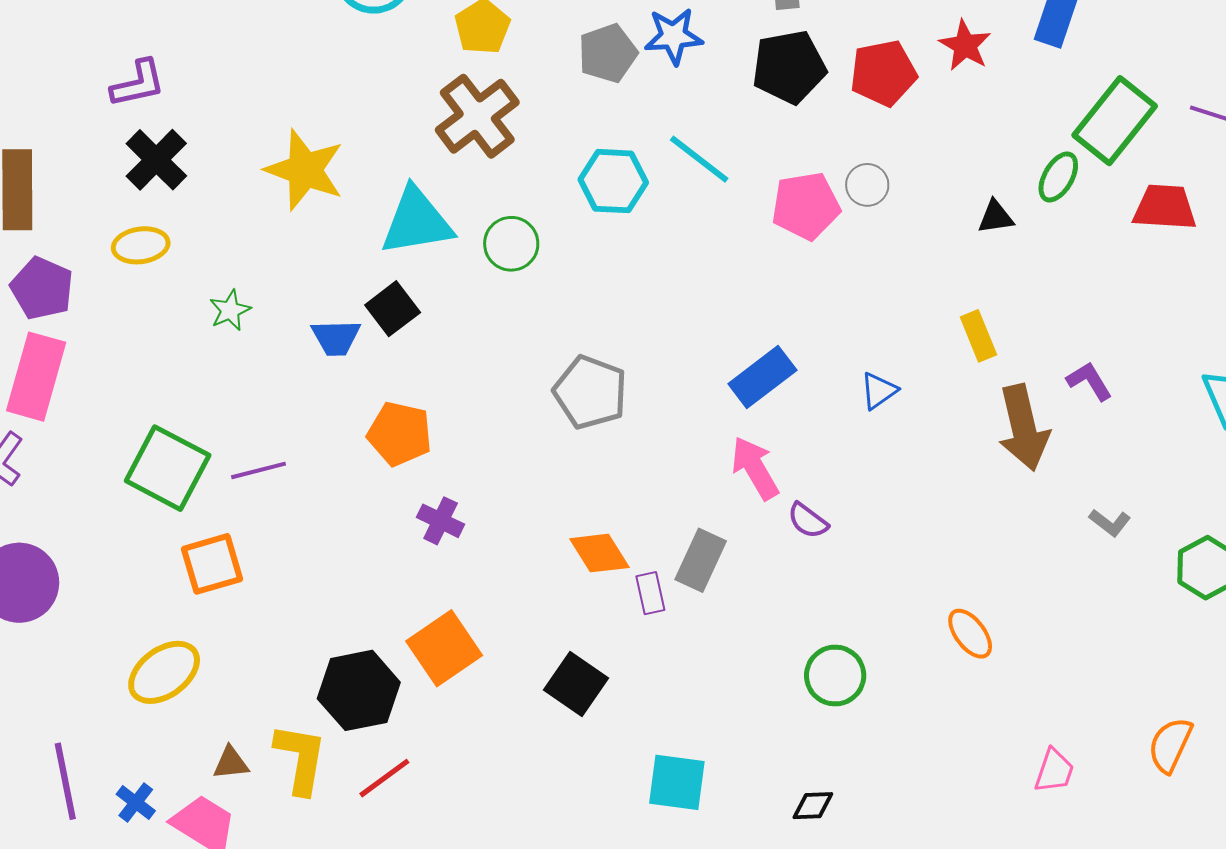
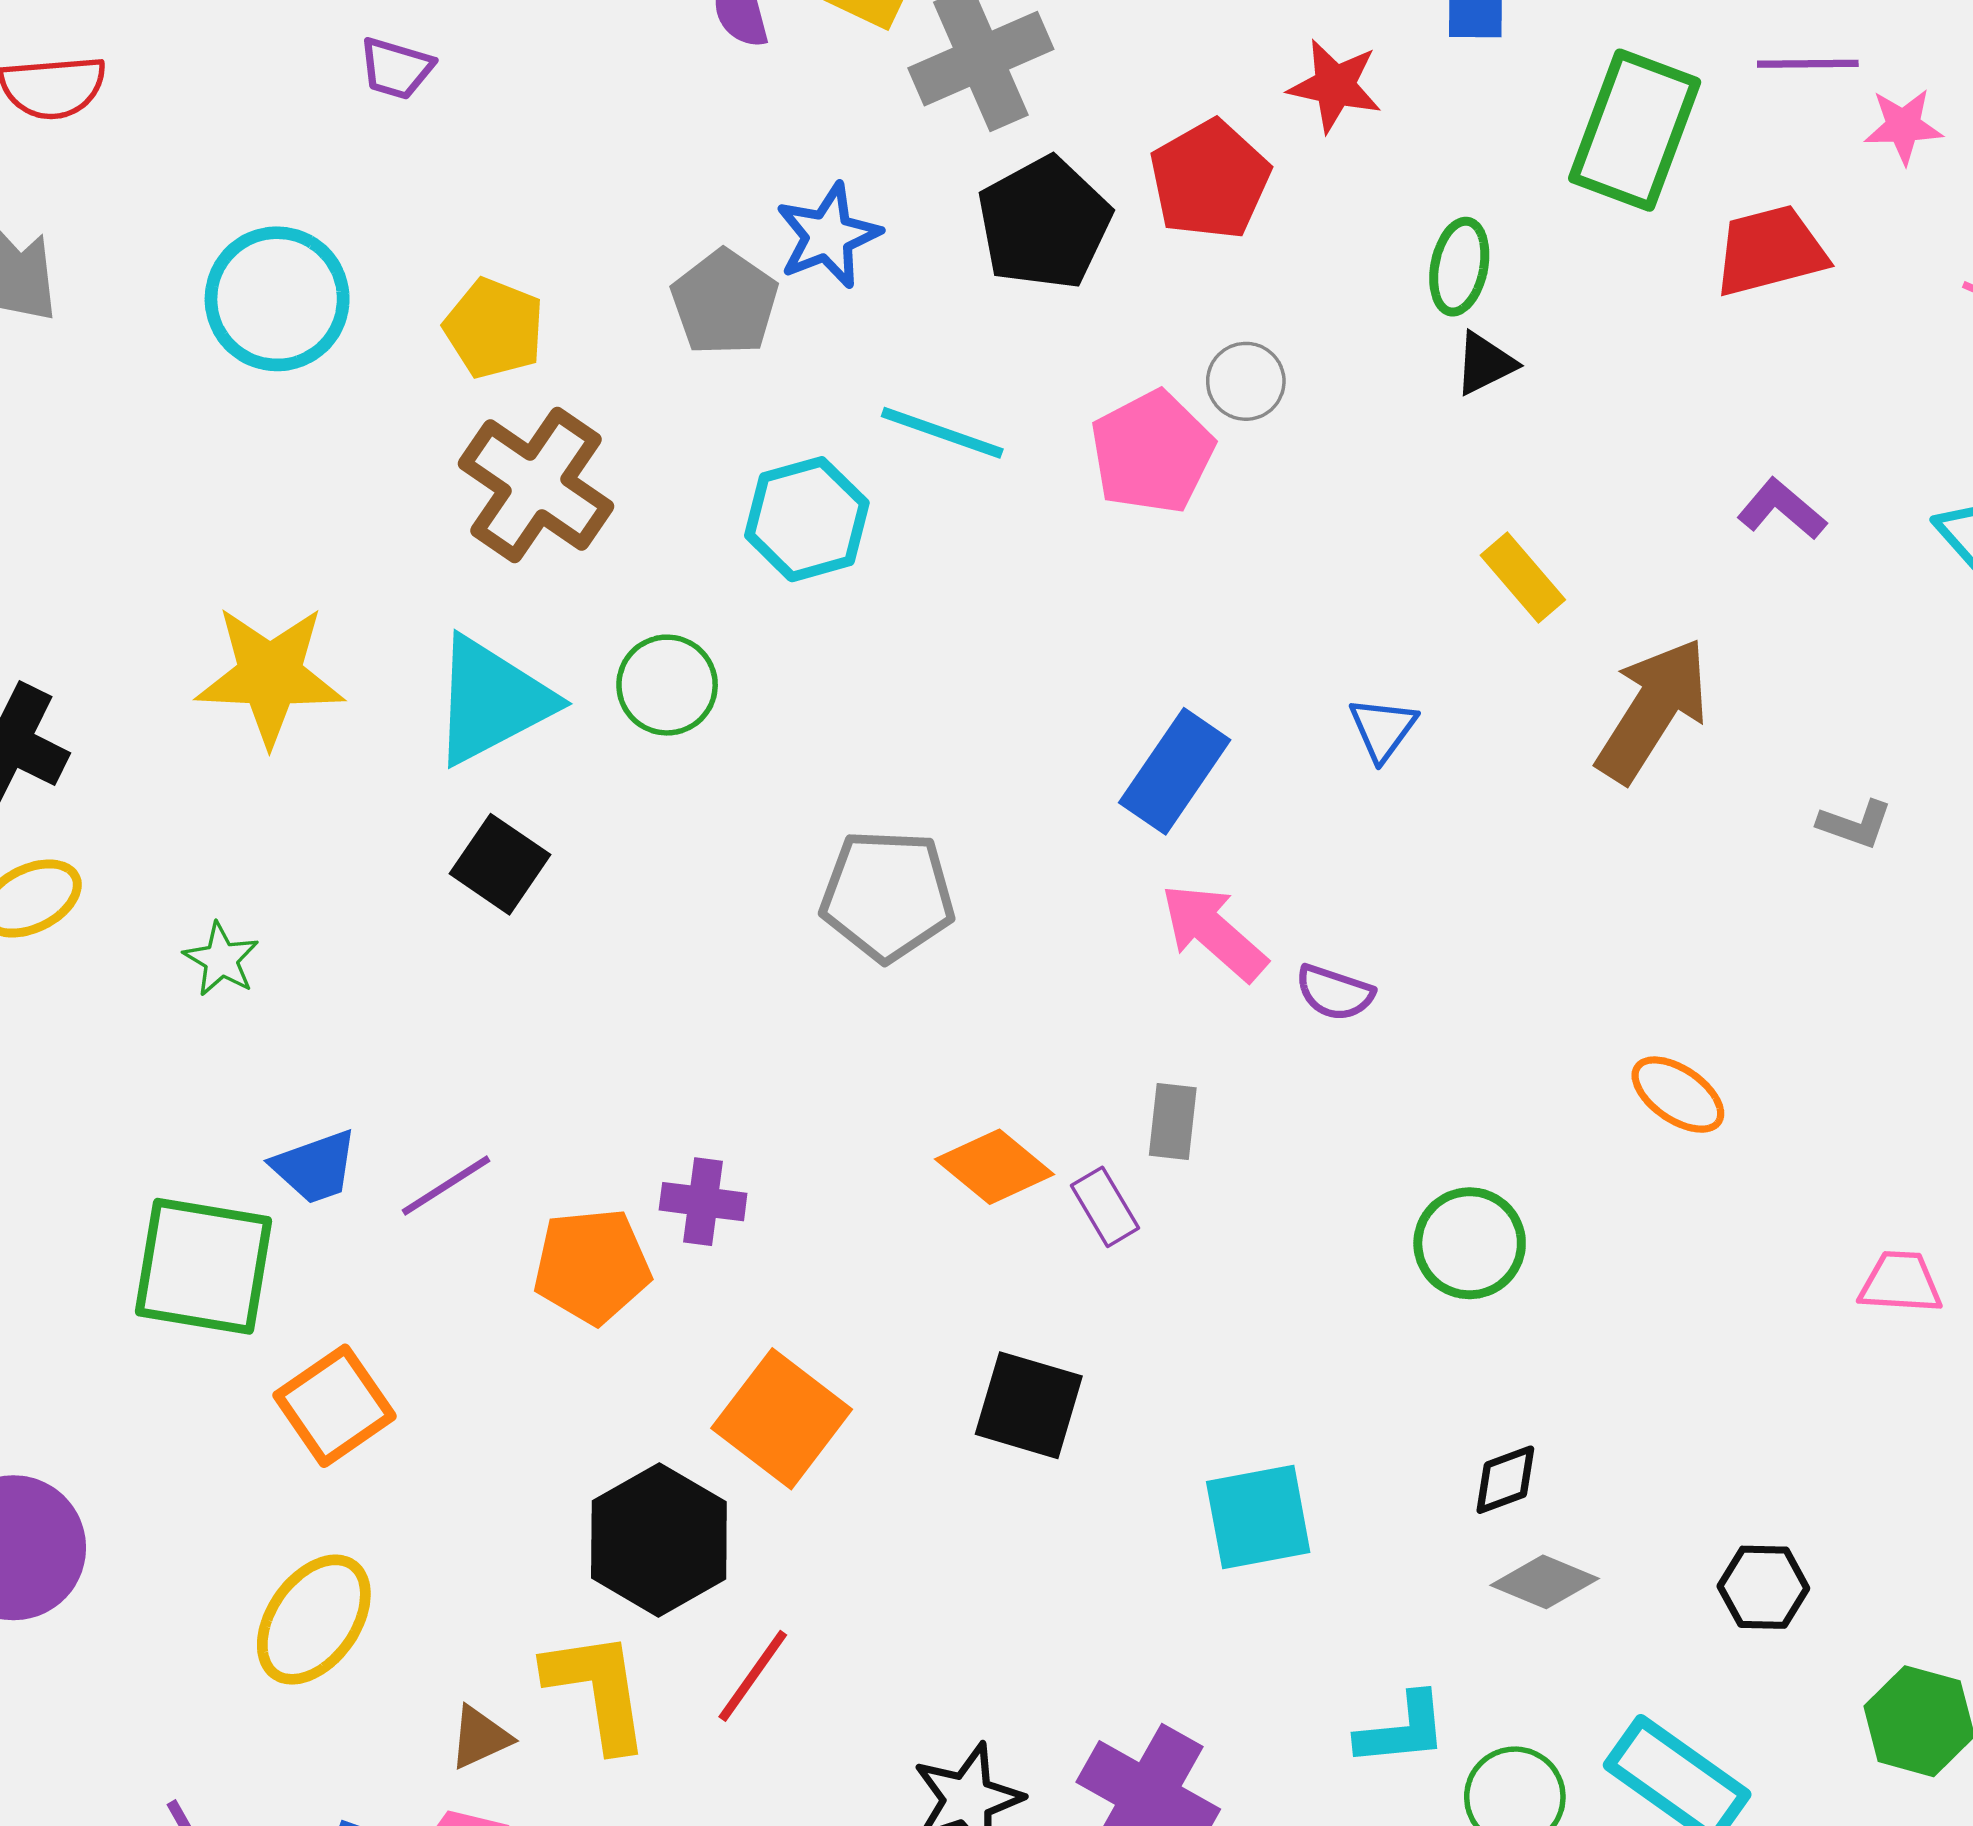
green ellipse: (1058, 177) -> (1459, 267), moved
blue trapezoid: (336, 338) -> (315, 1167), moved
purple L-shape: (1089, 381) -> (1782, 509), moved
brown arrow: (1024, 428) -> (1653, 710), turned -116
orange pentagon: (400, 434) -> (592, 1266), moved
purple line: (258, 470) -> (446, 1186), moved
gray rectangle: (701, 560) -> (1173, 1121), size x0.7
pink trapezoid: (1054, 771) -> (1901, 1283), turned -87

